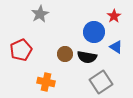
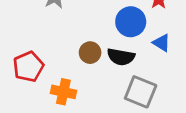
red pentagon: (21, 50) -> (28, 67), moved
gray square: (101, 82) -> (141, 92), turned -35

